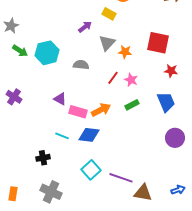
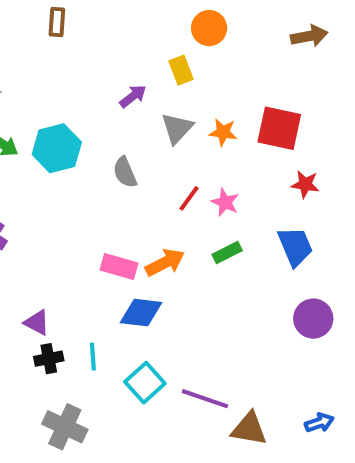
yellow rectangle: (109, 14) -> (181, 70), turned 40
orange star: (125, 52) -> (223, 132), moved
gray semicircle: (81, 65) -> (125, 172), turned -119
purple triangle: (60, 99) -> (37, 323), moved
cyan line: (62, 136) -> (93, 357), moved, turned 64

